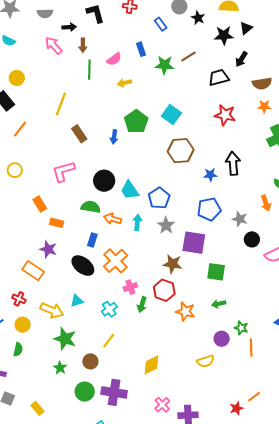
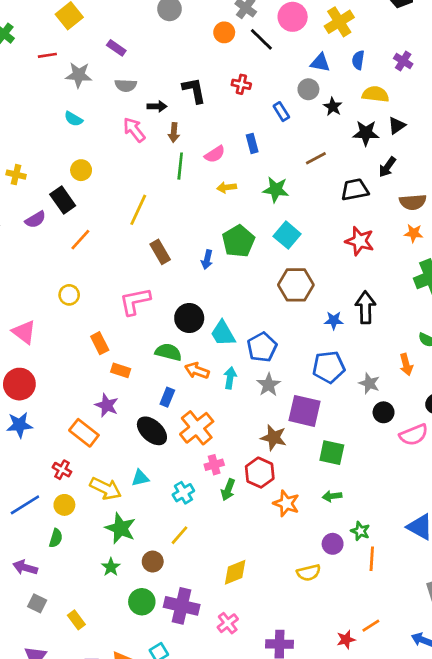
green star: (164, 65) -> (276, 190), moved
pink cross: (162, 405) -> (228, 623), moved

